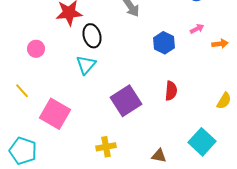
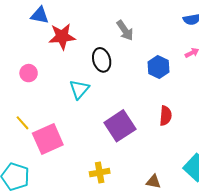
black ellipse: (92, 36) -> (102, 60), moved
yellow line: (22, 91) -> (22, 123), moved
pink square: (55, 114) -> (48, 139), turned 36

